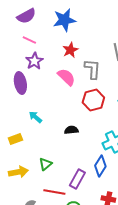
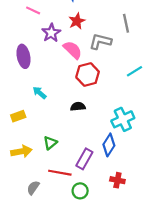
purple star: (34, 61) -> (51, 33), moved
gray L-shape: (92, 69) -> (100, 41), turned -80
red hexagon: (93, 100) -> (88, 74), moved

